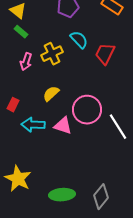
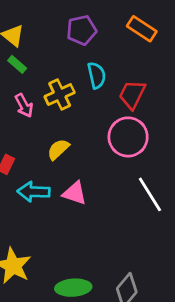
cyan semicircle: (79, 40) -> (97, 75), turned 30
pink arrow: (26, 62) -> (24, 105), turned -48
pink circle: (87, 110) -> (128, 137), moved

